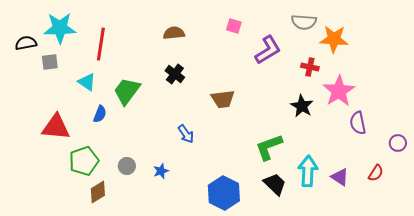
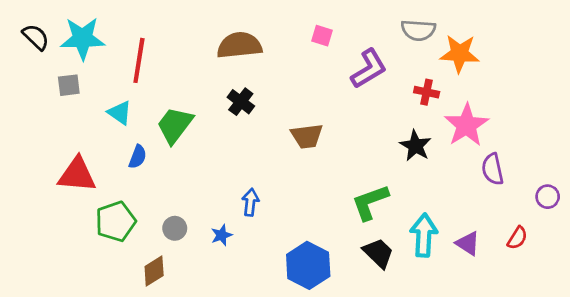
brown semicircle: (174, 33) -> (239, 45), size x1.5
black semicircle: (26, 43) -> (36, 37), moved, turned 55
blue arrow: (186, 134) -> (250, 202), moved, turned -138
brown diamond: (98, 192) -> (154, 271), moved

